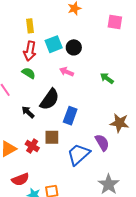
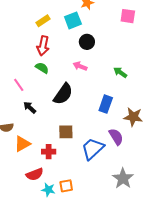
yellow rectangle: (30, 26) -> (43, 21), turned 64
cyan square: (54, 44) -> (73, 20), moved
black arrow: (28, 112) -> (30, 107), moved
blue rectangle: (70, 116) -> (106, 104), moved
red cross: (32, 146) -> (49, 152), moved, turned -32

